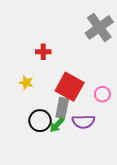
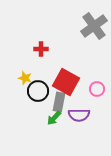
black circle: (40, 121) -> (38, 91), moved

